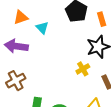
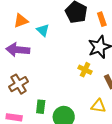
yellow cross: (83, 69) -> (85, 70), turned -32

